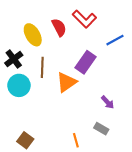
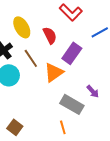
red semicircle: (59, 27) -> (50, 35), moved
brown line: (42, 67) -> (31, 58), turned -36
gray rectangle: (101, 129) -> (72, 104), moved, size x1.6

